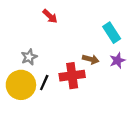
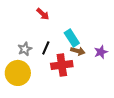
cyan rectangle: (112, 33) -> (72, 38), moved
black line: (44, 83) -> (46, 48), moved

